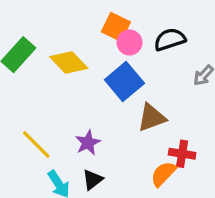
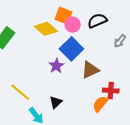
yellow diamond: (69, 63) -> (46, 29), moved
purple star: (88, 143) -> (56, 66), moved
black triangle: (92, 180) -> (56, 102), moved

